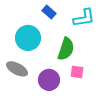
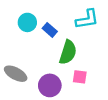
blue rectangle: (49, 12) -> (50, 30), moved
cyan circle: (28, 38) -> (27, 22), moved, size x0.7

